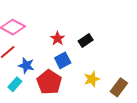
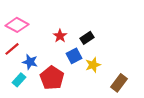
blue square: (63, 60) -> (74, 56), moved
yellow star: (92, 79) -> (93, 65), moved

